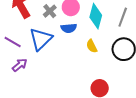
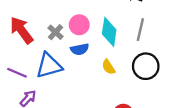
blue triangle: (41, 39) -> (49, 66), turned 35

